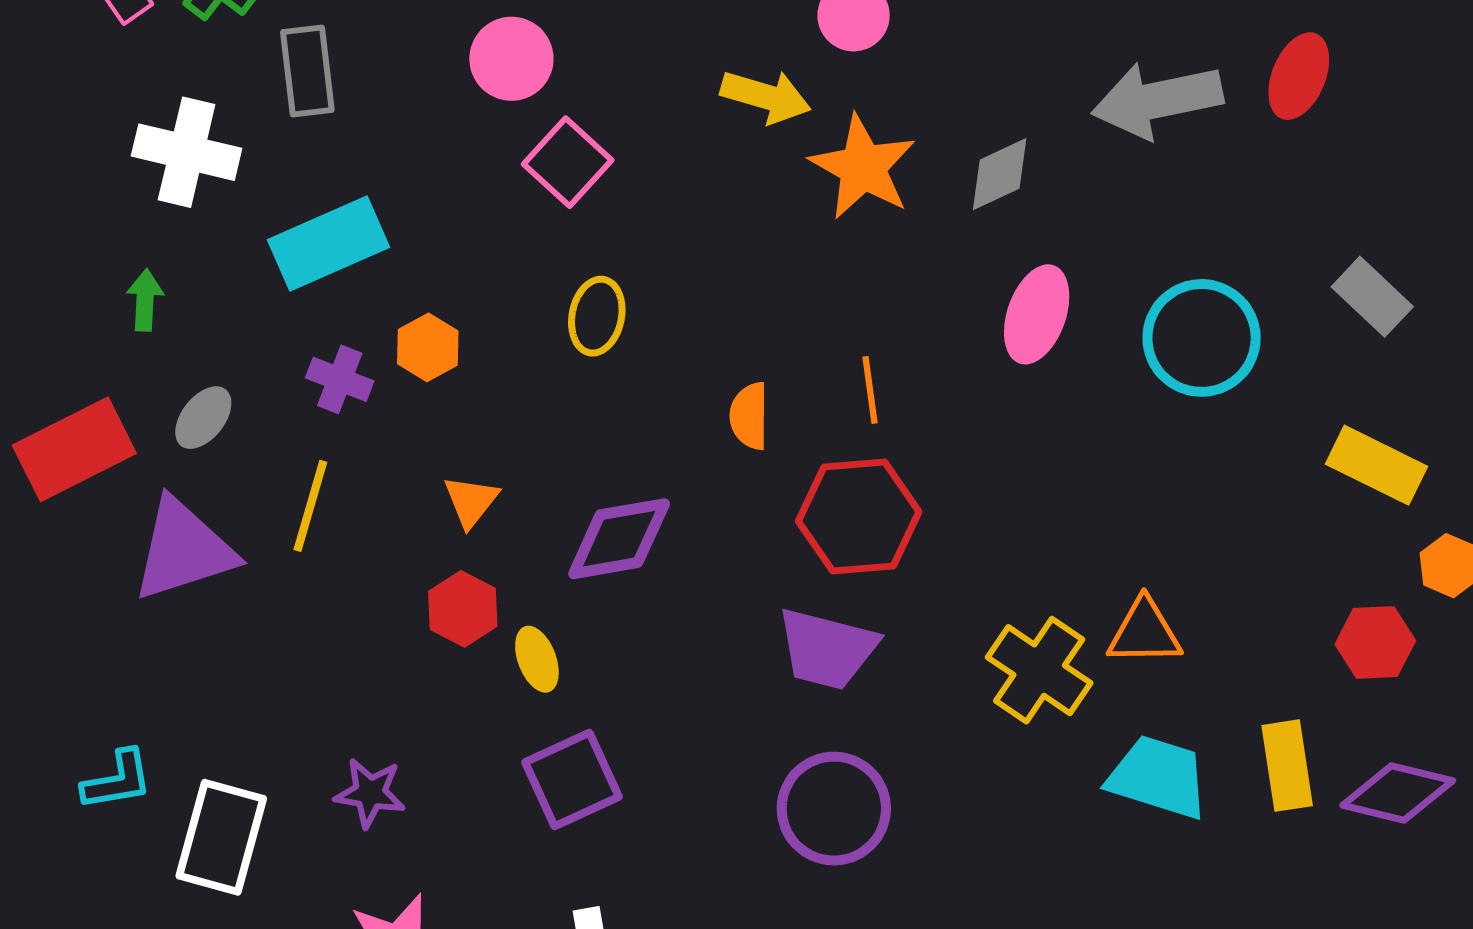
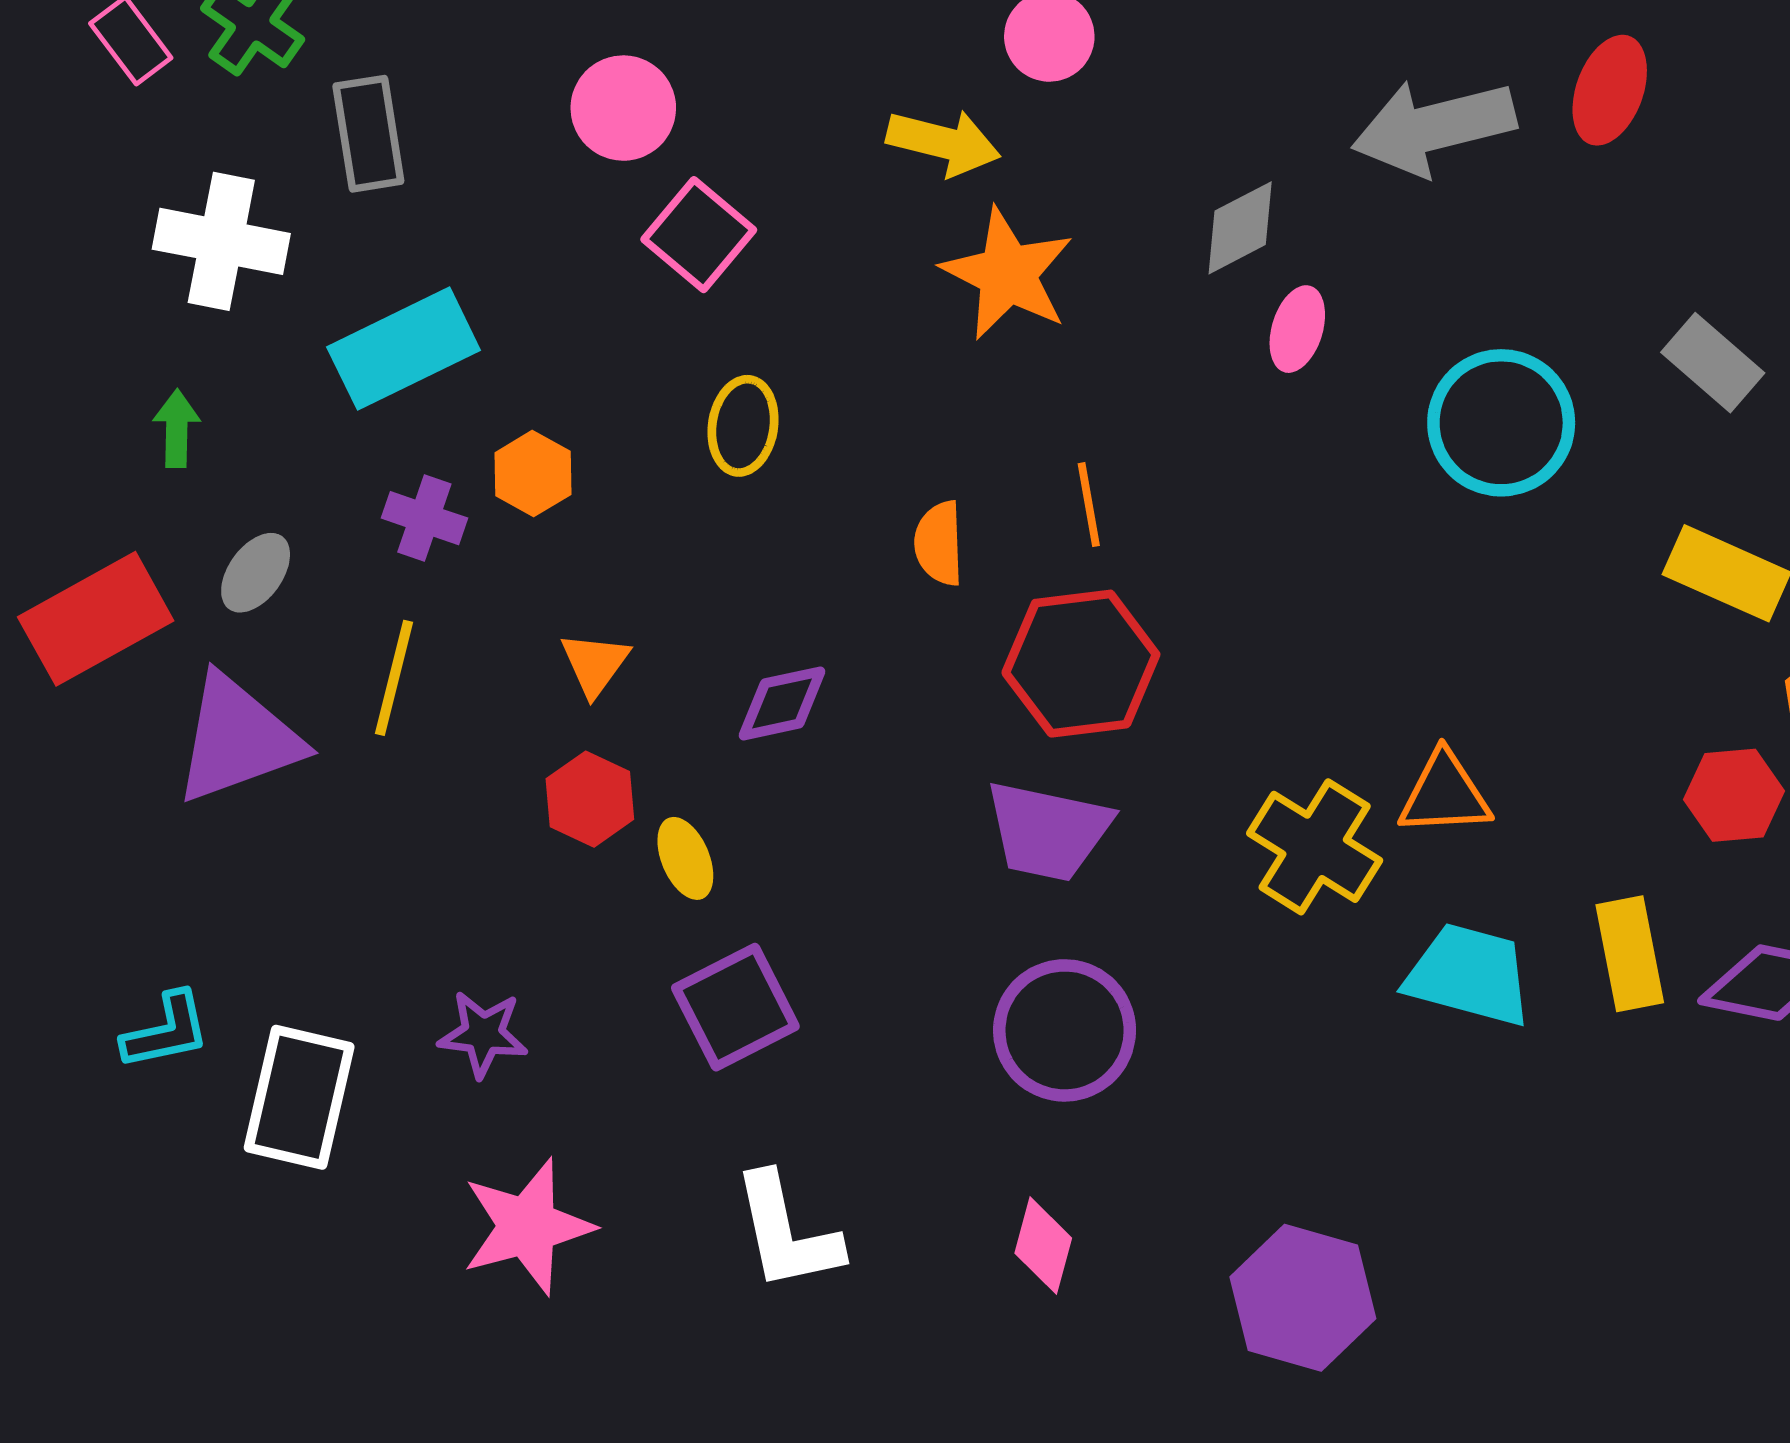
orange star: (863, 167) -> (1008, 274), moved
pink ellipse: (1037, 314) -> (1297, 329), moved, size x0.7
purple diamond: (619, 539) -> (782, 703), size x0.7

